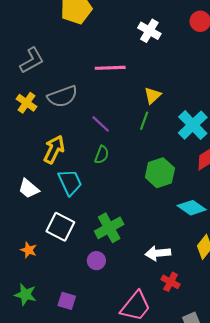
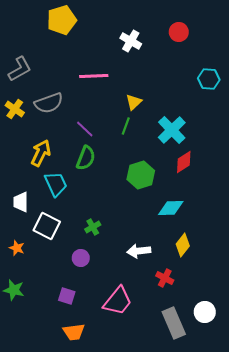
green semicircle: (102, 155) -> (86, 158), size x1.4
white trapezoid: (29, 189) -> (21, 202), moved, turned 50
cyan diamond: (192, 208) -> (171, 208), turned -36
green cross: (109, 228) -> (93, 227), size x0.6
red cross: (171, 282) -> (165, 278), moved
purple square: (67, 301) -> (67, 296), moved

